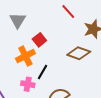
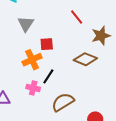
red square: (39, 40) -> (47, 44), turned 32

